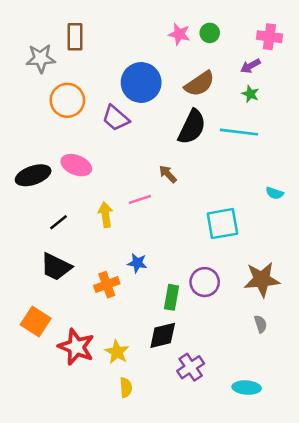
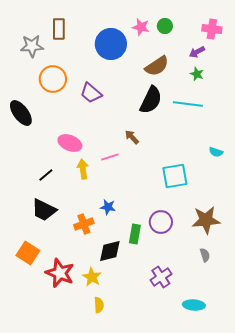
blue circle: (141, 82) -> (111, 44), moved
pink ellipse: (76, 165) -> (70, 143), moved
black ellipse: (33, 175) -> (21, 113), moved, turned 72
black diamond: (163, 335) -> (110, 251), moved
purple cross: (191, 367) -> (161, 277), moved

